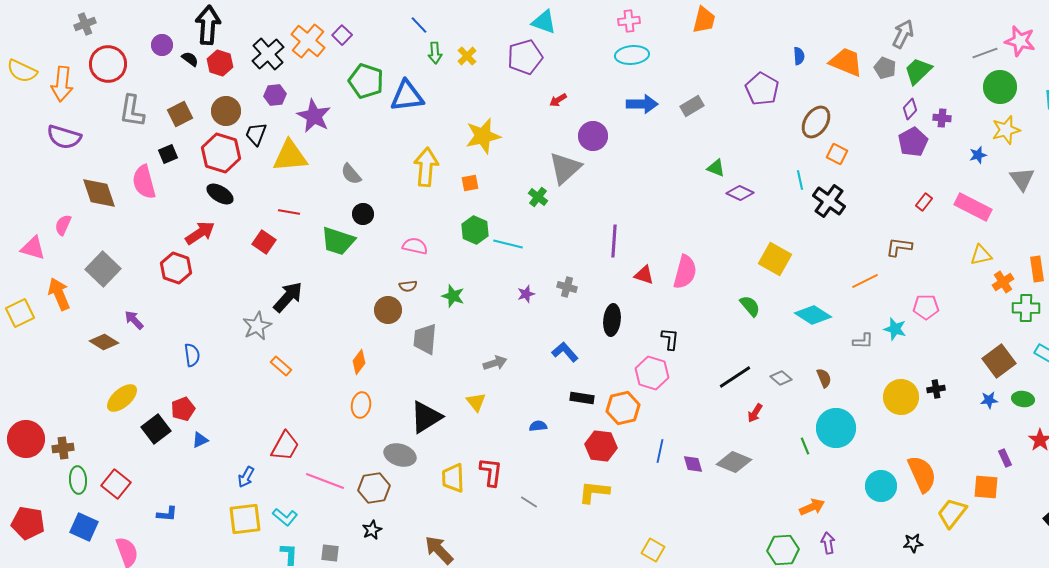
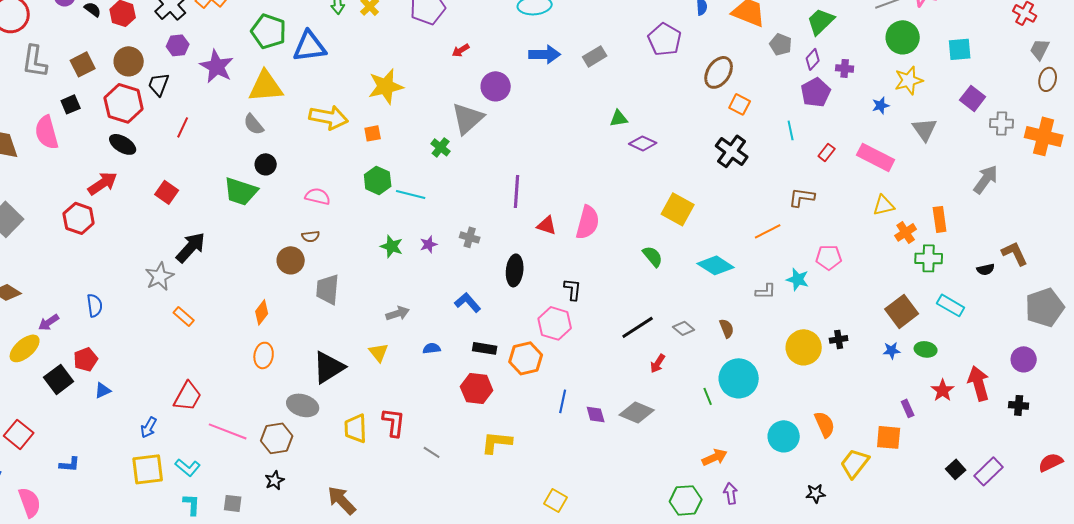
gray pentagon: (885, 68) -> (781, 44), moved
yellow triangle: (290, 156) -> (266, 86), moved
yellow arrow: (426, 167) -> (329, 117), turned 96
green triangle: (716, 168) -> (619, 118), turned -30
cyan line: (800, 180) -> (791, 130), moved
red line: (289, 212) -> (183, 127), moved, turned -75
green star: (453, 296) -> (392, 246), moved
purple arrow: (134, 320) -> (49, 322), moved, turned -80
blue semicircle: (538, 426) -> (432, 348), moved
red hexagon: (601, 446) -> (477, 388), moved
orange semicircle: (922, 474) -> (825, 424), size x0.7

